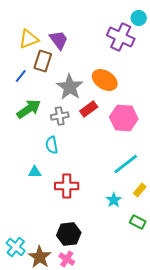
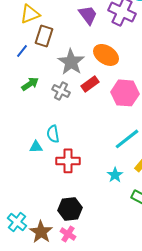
purple trapezoid: (59, 40) -> (88, 15), moved
green arrow: (29, 109) -> (30, 84), size x0.7
gray cross: (60, 116) -> (61, 91), turned 36
cyan semicircle: (52, 145) -> (53, 134), moved

